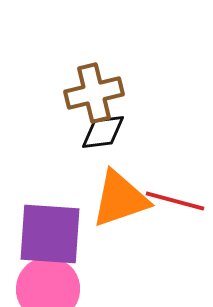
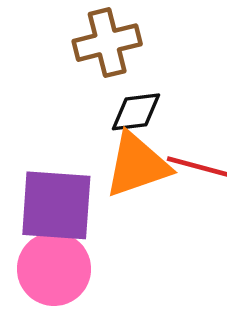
black diamond: (103, 132) -> (136, 112), moved

